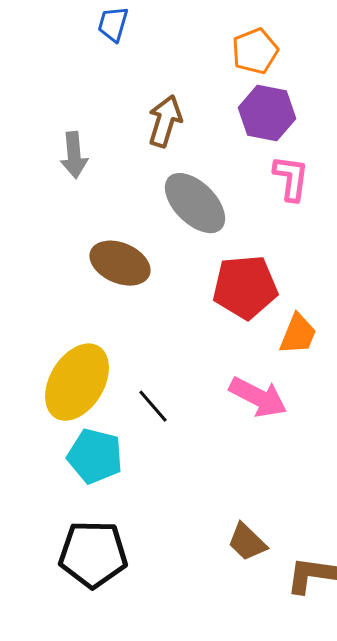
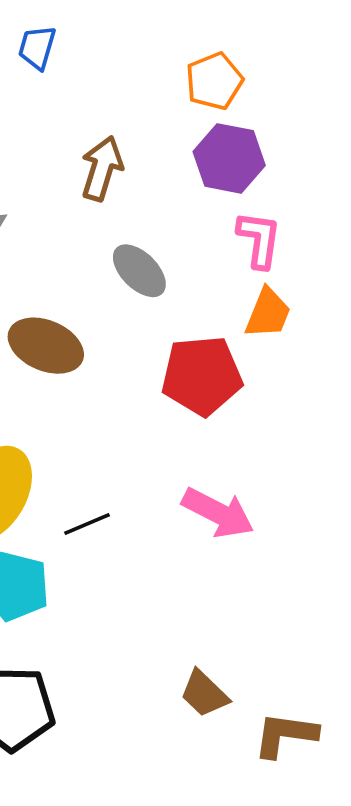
gray ellipse: (195, 203) -> (139, 271), size x0.7
orange trapezoid: (298, 334) -> (268, 313), moved
black line: (153, 406) -> (87, 524), turned -72

